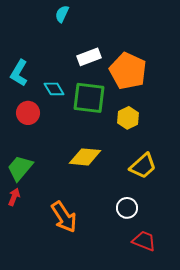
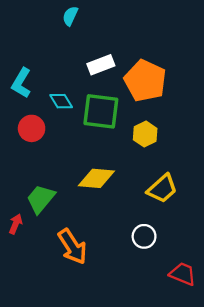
green trapezoid: (20, 168) -> (41, 199), moved
red trapezoid: (144, 241) -> (183, 274), moved

